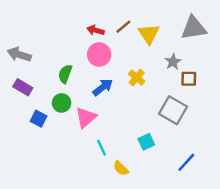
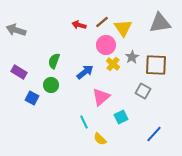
gray arrow: (19, 55) -> (16, 30), moved
pink circle: (99, 55) -> (106, 45), moved
gray star: (173, 62) -> (132, 57), moved
brown square: (189, 79) -> (156, 65), size x1.6
gray square: (173, 110) -> (143, 91), size x0.7
pink triangle: (86, 118) -> (101, 97), moved

